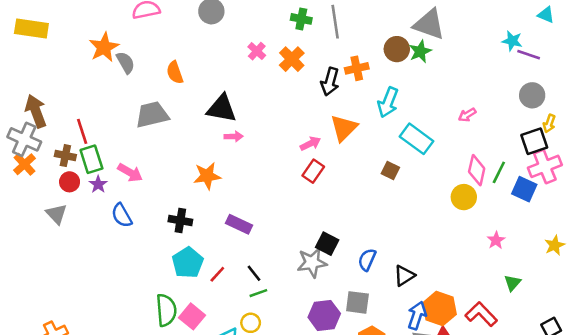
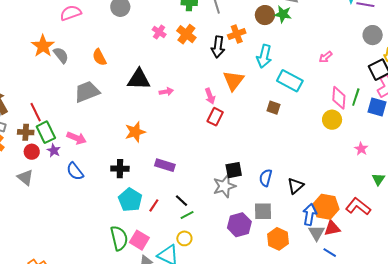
green star: (420, 51) -> (283, 14), turned -30
pink arrow: (234, 136) -> (166, 92), moved
pink arrow: (310, 144) -> (210, 96), turned 105
black square: (327, 244) -> (234, 170), turned -30

